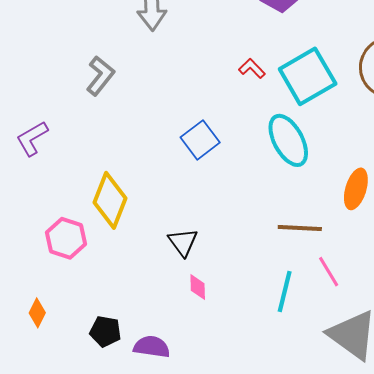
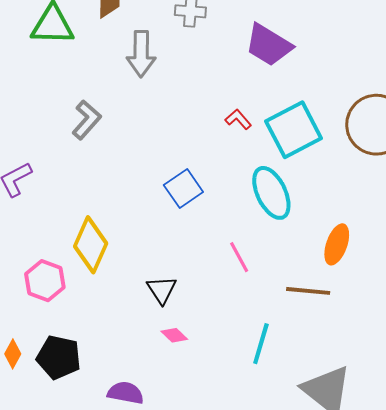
brown line: (300, 228) -> (308, 291), moved
pink line: (329, 272) -> (239, 257), moved
pink diamond: (198, 287) -> (174, 335), turned -48
black pentagon: (105, 331) -> (59, 357), moved, size x1.4

